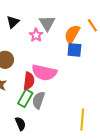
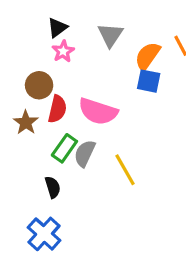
pink star: (36, 35) -> (63, 51), moved
red semicircle: (29, 81) -> (57, 109), moved
yellow line: (82, 120) -> (125, 170), moved, turned -40

